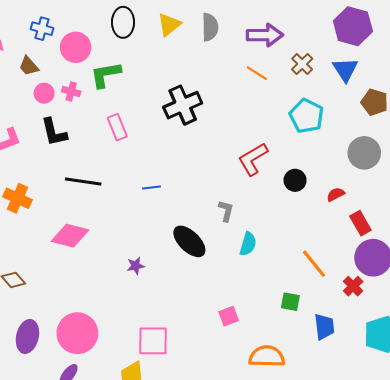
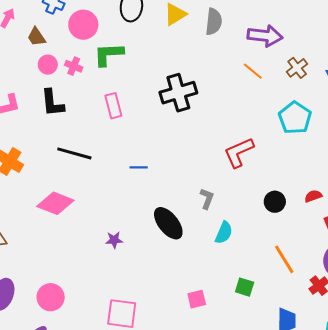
black circle: (295, 180) -> (275, 202), moved
green square: (290, 302) -> (245, 287), moved
pink circle: (77, 333) -> (51, 297), size x0.7

